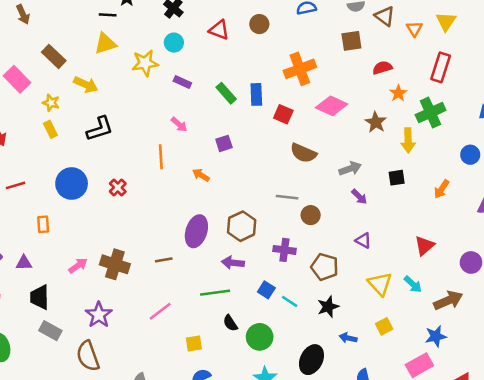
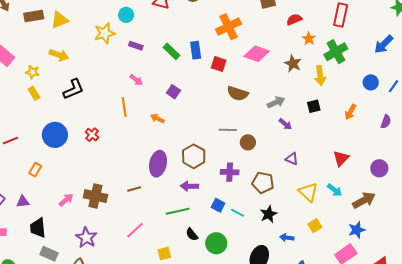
yellow triangle: (105, 44) -> (60, 20), moved
brown rectangle: (54, 56) -> (34, 16), moved, turned -48
purple square: (224, 143) -> (173, 92), turned -32
orange rectangle: (43, 224) -> (35, 170), turned 40

